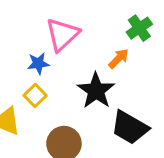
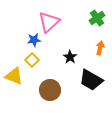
orange arrow: (118, 59) -> (100, 48), moved, turned -32
black star: (96, 91) -> (70, 57), size x0.6

